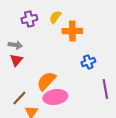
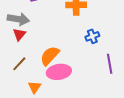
gray arrow: (15, 45) -> (18, 19), size x1.5
brown line: (19, 98) -> (19, 64), moved

